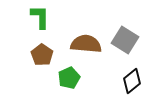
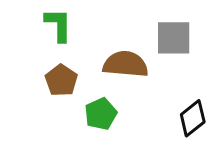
gray square: (125, 40) -> (174, 38), moved, turned -32

